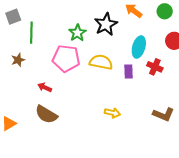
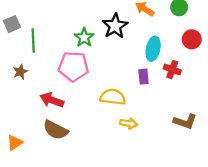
yellow semicircle: (101, 62) -> (113, 97), moved
red arrow: (45, 87) -> (52, 100), size x1.5

